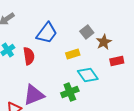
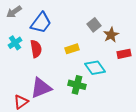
blue trapezoid: (47, 33) -> (41, 23), moved
yellow rectangle: (73, 54) -> (72, 49), moved
green cross: (70, 92) -> (77, 85), turned 36

